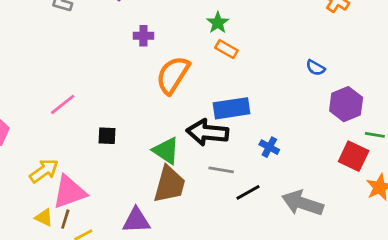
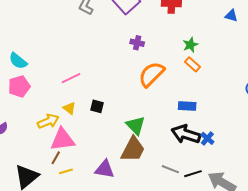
blue rectangle: (232, 108) -> (187, 106), size x0.7
black arrow: (207, 132) -> (186, 134), moved
gray line: (221, 170) -> (170, 169), moved
black line: (248, 192) -> (193, 174), moved
yellow triangle: (44, 218) -> (69, 108), moved

